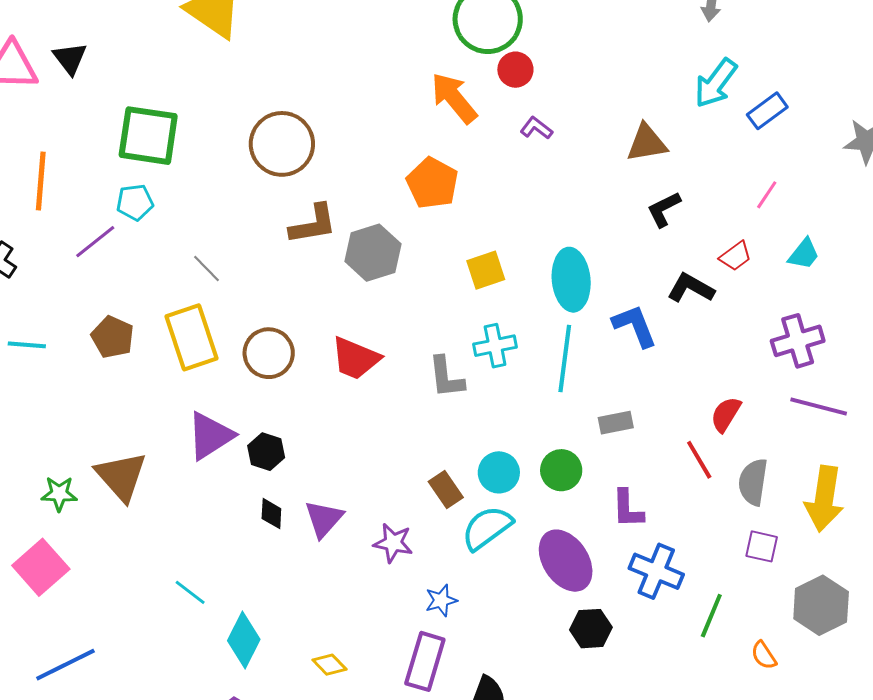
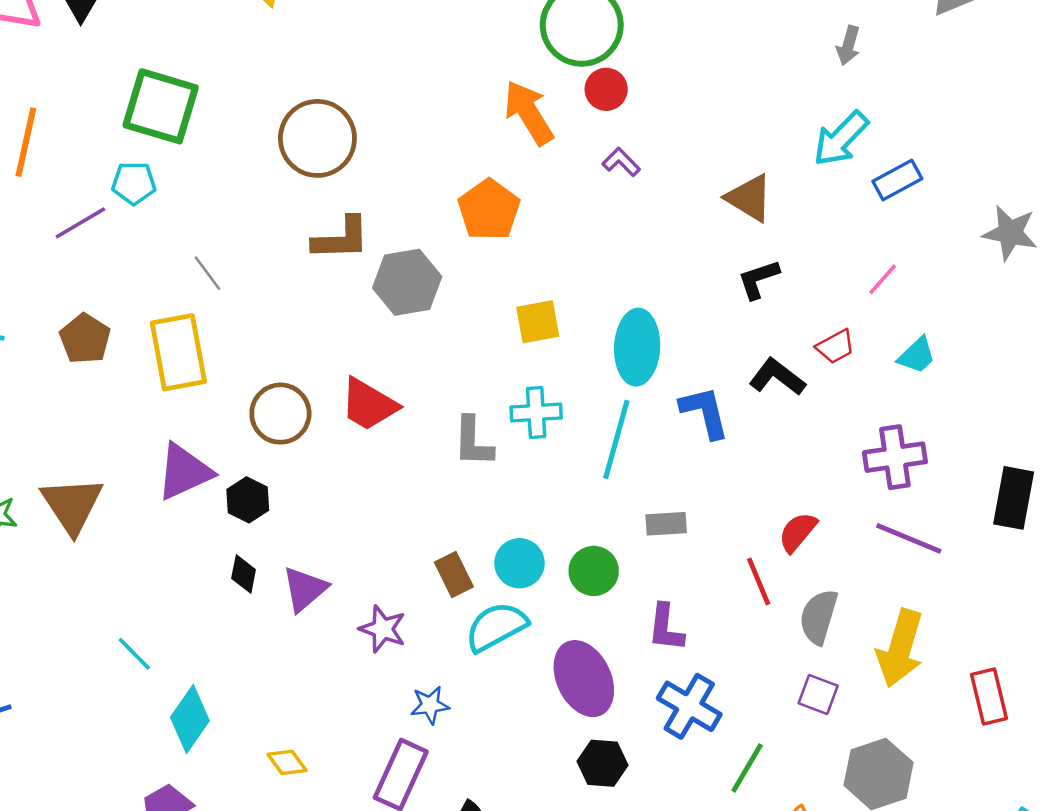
brown triangle: (647, 143) -> (749, 198), turned 33
brown circle: (269, 353) -> (280, 414), moved

